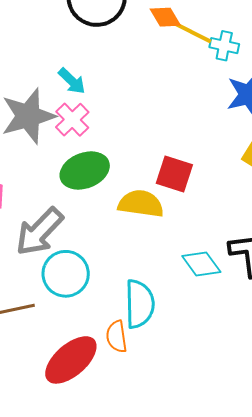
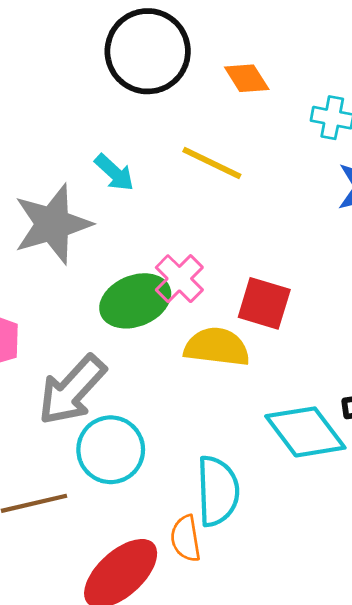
yellow line: (191, 32) -> (212, 163), moved
pink cross: (72, 120) -> (179, 279), moved
cyan diamond: (201, 264) -> (305, 432), size x1.4

